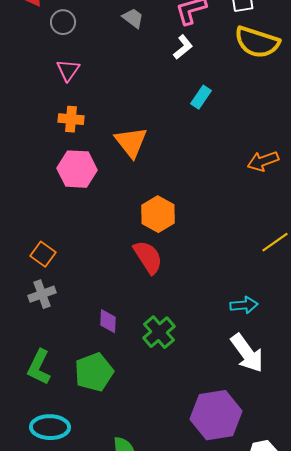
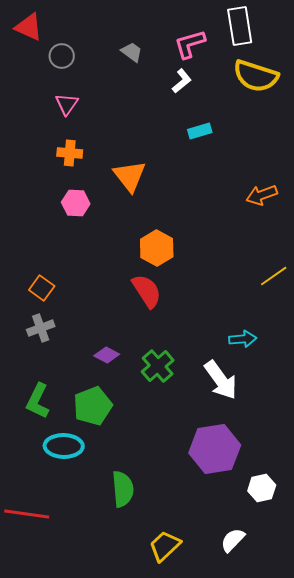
cyan rectangle: (201, 97) -> (200, 131), turned 40
pink hexagon: (77, 169) -> (76, 203), size x0.7
purple diamond: (108, 321) -> (107, 355), turned -65
white arrow: (247, 353) -> (221, 380), moved
cyan ellipse: (50, 427) -> (64, 446), moved

